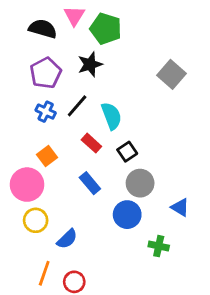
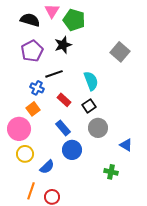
black line: (77, 106) -> (54, 74), turned 30
blue cross: (46, 112) -> (37, 88), moved
cyan semicircle: (111, 116) -> (91, 81), moved
blue circle: (127, 215) -> (72, 150), moved

